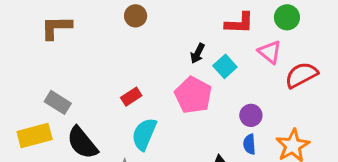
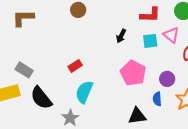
cyan square: (225, 66) -> (150, 41), moved, turned 35
pink pentagon: (193, 95) -> (133, 73), moved
purple circle: (251, 115) -> (167, 79), moved

